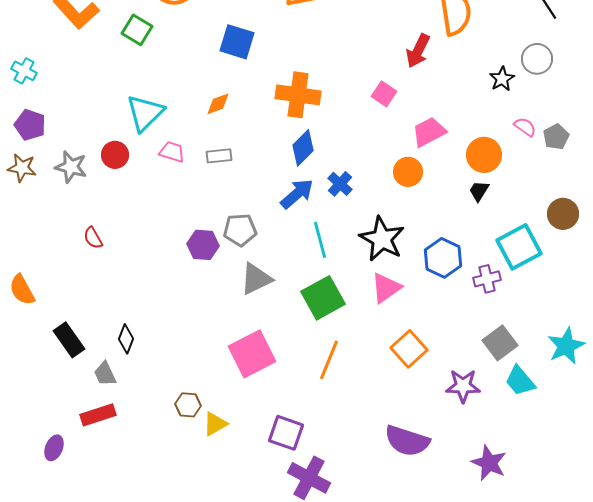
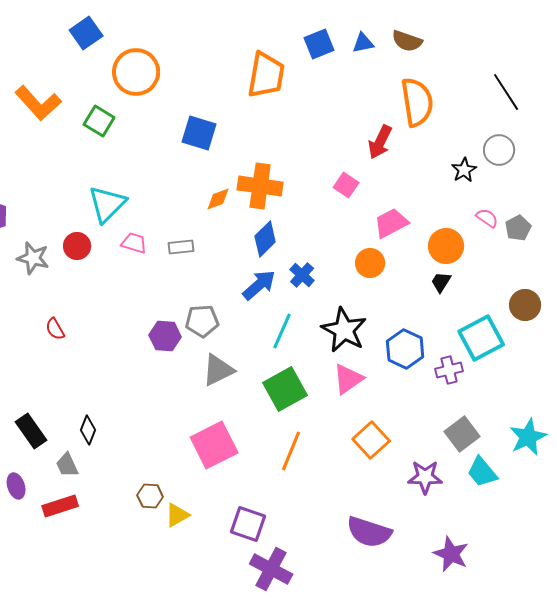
orange diamond: (218, 104) -> (218, 199), moved
cyan line: (320, 240) -> (282, 331), turned 39
purple ellipse: (54, 448) -> (16, 486), moved, turned -40

